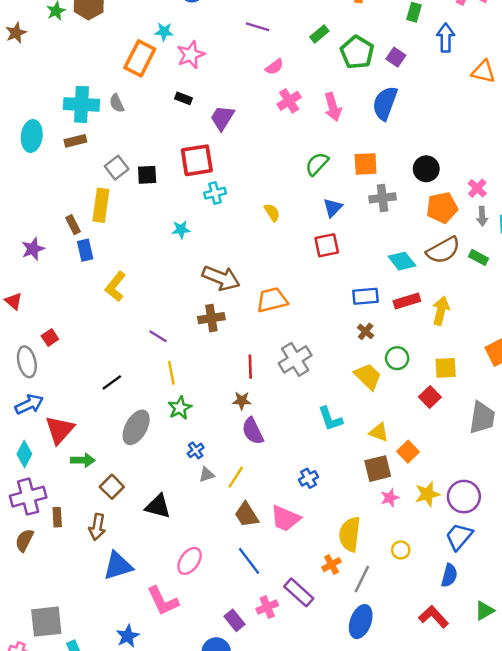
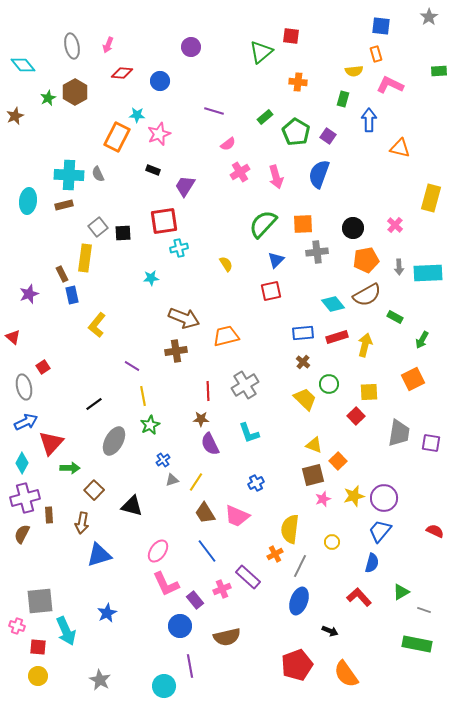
green semicircle: (317, 164) -> (263, 224), size x1.4
pink cross: (477, 188) -> (395, 225), moved
green rectangle: (478, 257) -> (395, 317), moved
cyan L-shape: (330, 419) -> (249, 433), moved
pink L-shape: (163, 601) -> (166, 584), moved

